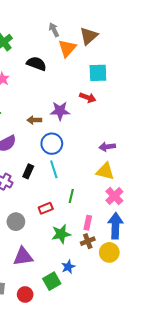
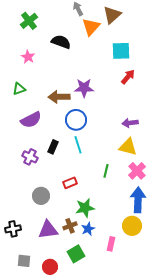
red arrow: (88, 97) -> (128, 77), moved, turned -70
brown arrow: (34, 120) -> (59, 97), size x1.5
green line: (71, 196) -> (106, 171), moved
pink rectangle: (88, 223) -> (111, 244), moved
brown cross: (88, 241) -> (70, 226), moved
blue star: (68, 267) -> (88, 229), moved

